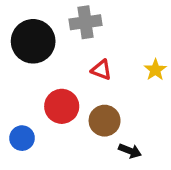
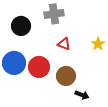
black circle: (33, 41) -> (21, 26), size x0.7
blue circle: (22, 138) -> (14, 63), moved, size x1.5

